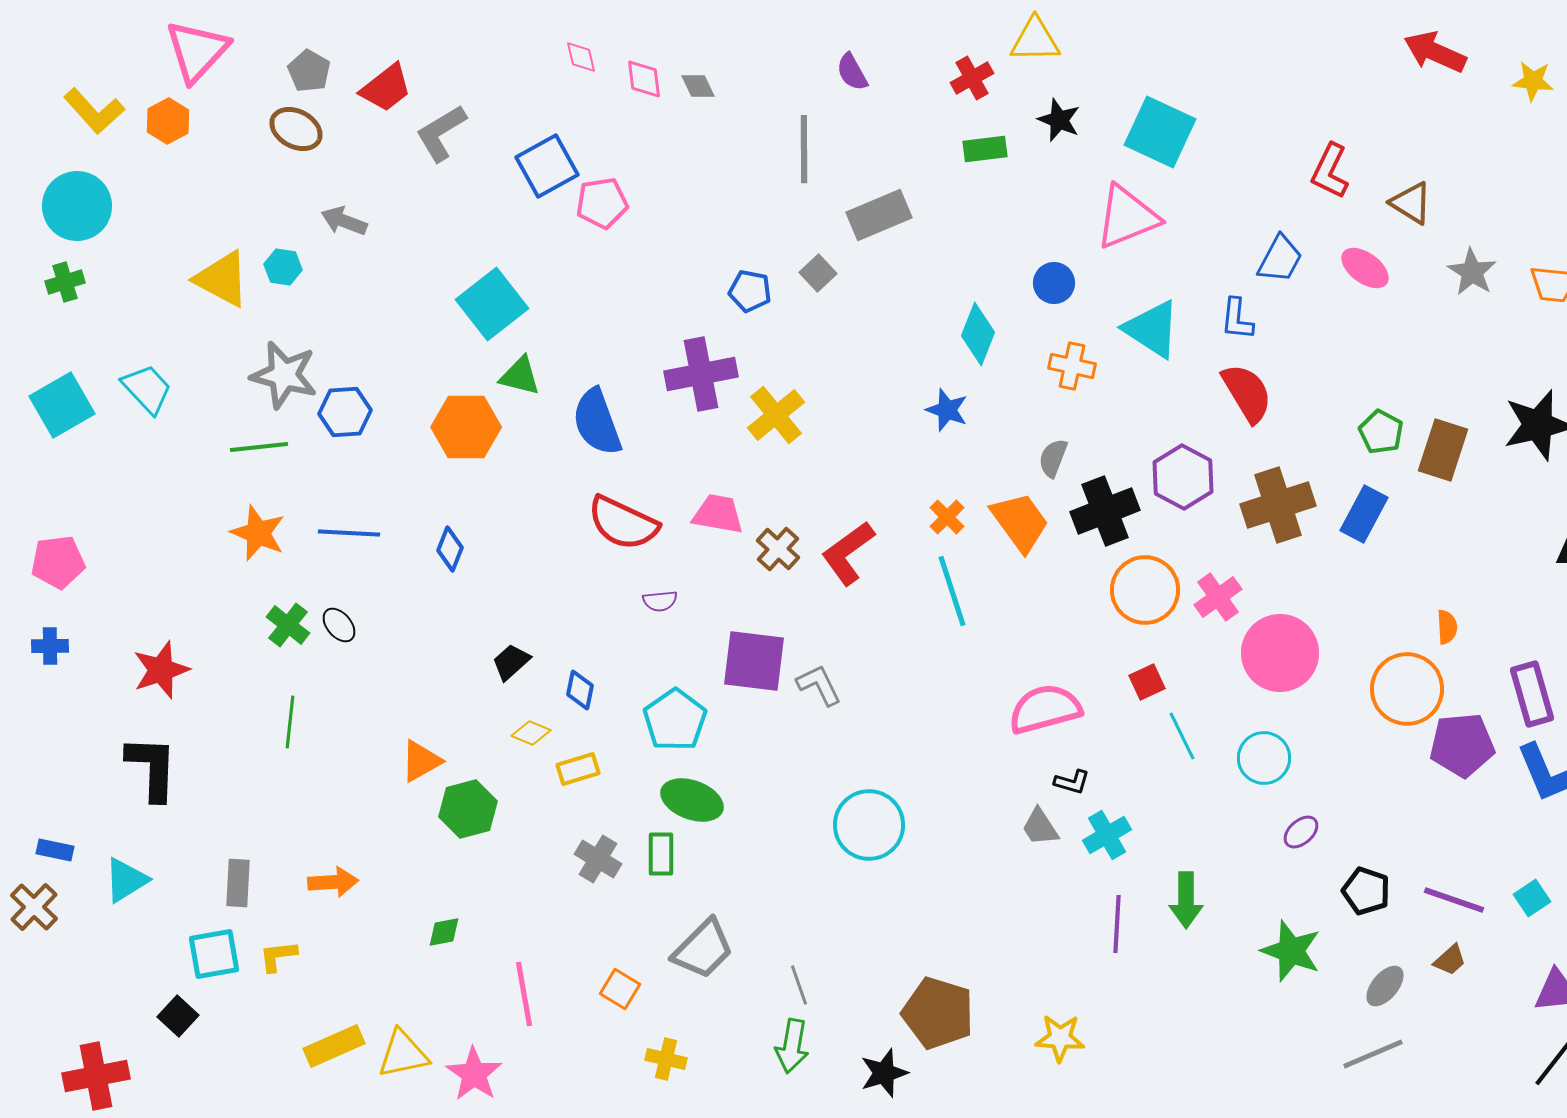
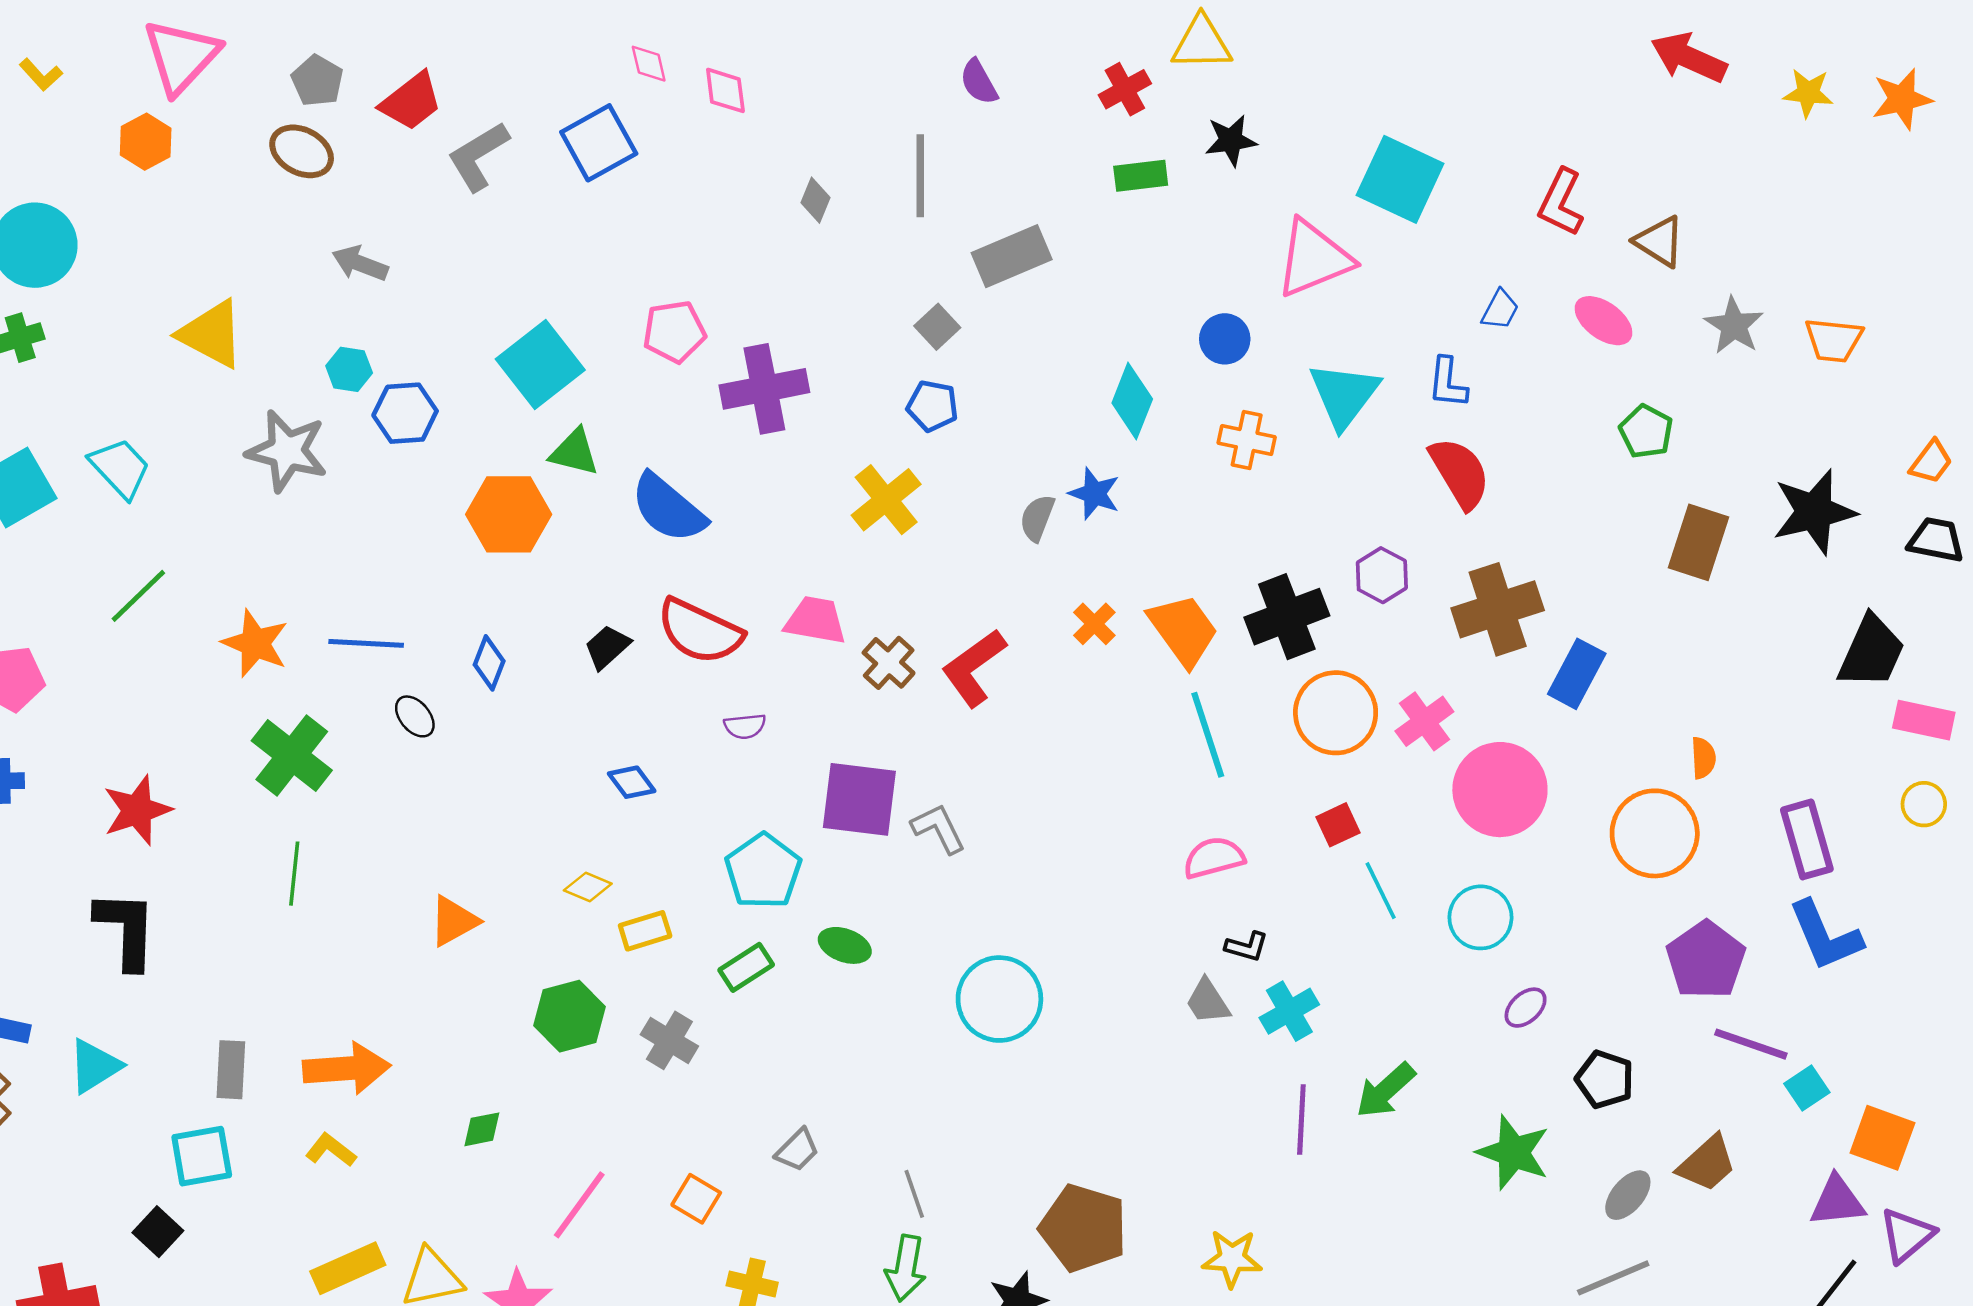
gray diamond: (698, 86) -> (816, 200), moved, turned 48
yellow L-shape: (94, 111) -> (41, 75), moved, size x0.6
black star: (1059, 120) -> (1231, 140), turned -30
cyan square: (1160, 132) -> (1400, 179), moved
blue square: (547, 166) -> (599, 143), moved
pink pentagon: (602, 203) -> (674, 332), moved
blue trapezoid: (1280, 259) -> (1500, 310), size x0.7
cyan hexagon: (283, 267) -> (349, 369), moved
blue pentagon: (750, 291) -> (932, 406), moved
cyan triangle: (1152, 329) -> (1344, 395), turned 34
purple cross: (701, 374) -> (764, 389), moved
blue hexagon: (345, 412) -> (405, 413), moved
blue semicircle: (597, 422) -> (668, 508), turned -30
green pentagon: (1381, 432) -> (1646, 431), moved
green line: (259, 447) -> (138, 596), moved, turned -38
gray semicircle: (1053, 458) -> (1037, 518), moved
purple hexagon: (1183, 477) -> (1382, 575), size x0.7
blue rectangle: (1364, 514) -> (1577, 674), moved
cyan line: (952, 591) -> (1208, 735), moved
green cross: (288, 625) -> (292, 755), size x1.5
black ellipse: (339, 625) -> (415, 716), moved
black trapezoid: (511, 662) -> (607, 647), moved
blue diamond: (580, 690) -> (632, 782), moved, turned -48
pink semicircle: (1045, 709) -> (1214, 858), size x0.7
purple pentagon: (1462, 745) -> (1706, 960), moved, turned -30
green ellipse: (692, 800) -> (845, 945), moved, size x0.7
green hexagon: (468, 809) -> (570, 1016), moved
green rectangle: (661, 854) -> (746, 967), moved, turned 57
orange arrow: (333, 882) -> (347, 1068), size x1.4
green arrow: (1186, 900) -> (1385, 1090), turned 48
purple line: (1454, 900) -> (1751, 1044), moved
gray trapezoid: (703, 949) -> (797, 1150), size x0.6
yellow L-shape: (278, 956) -> (331, 1150), moved, turned 45
brown trapezoid: (1450, 960) -> (1707, 1163), size x1.5
pink line: (524, 994) -> (579, 1205), turned 46

